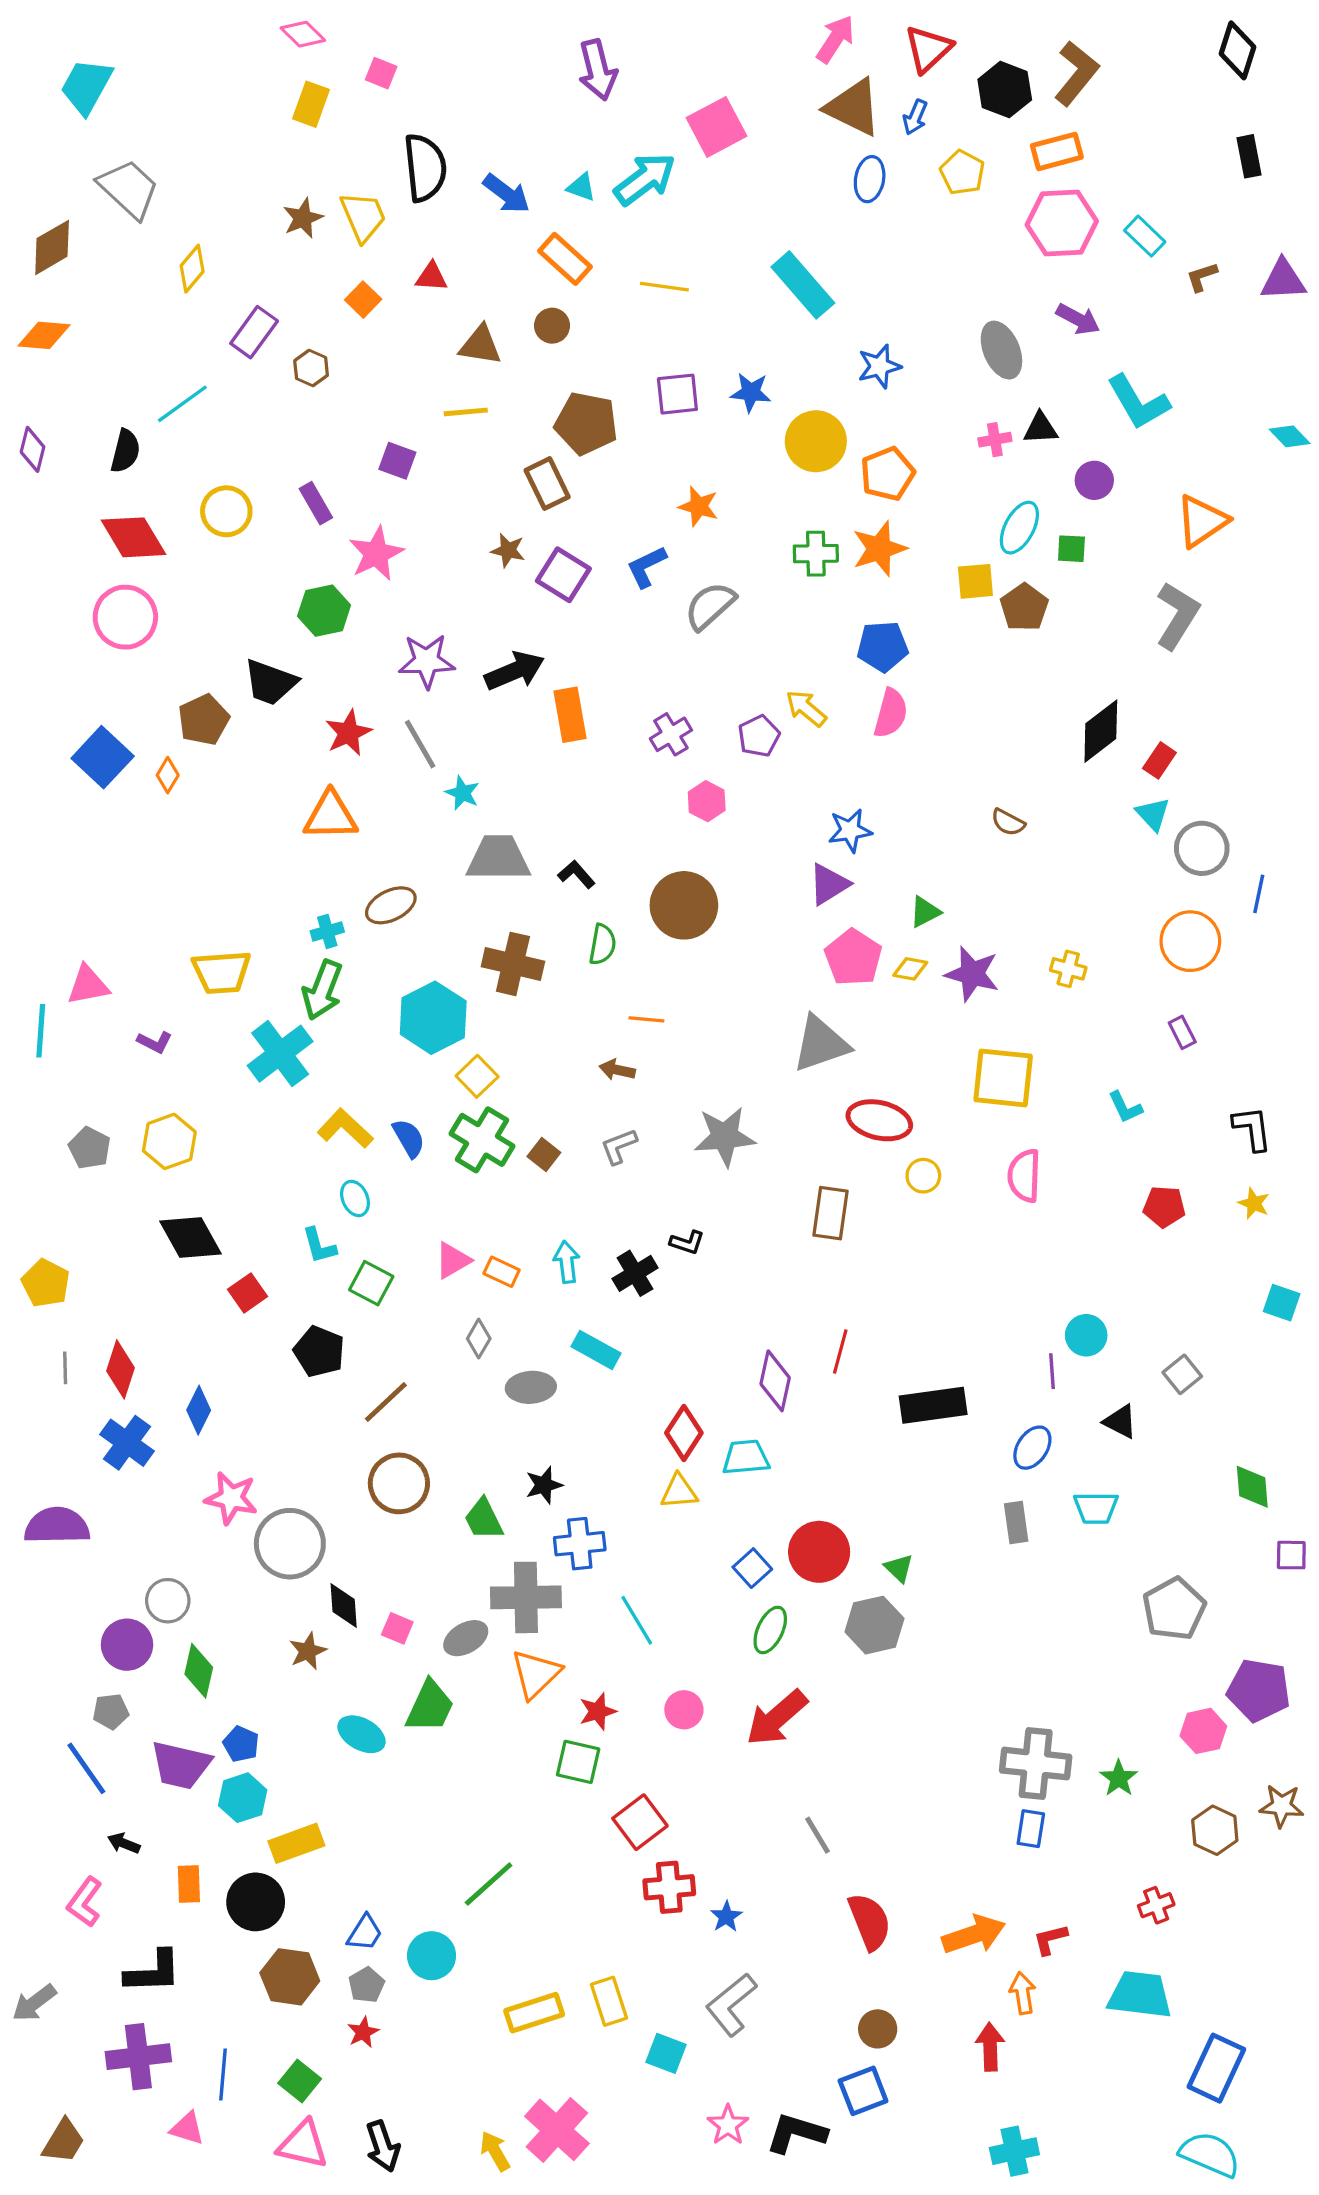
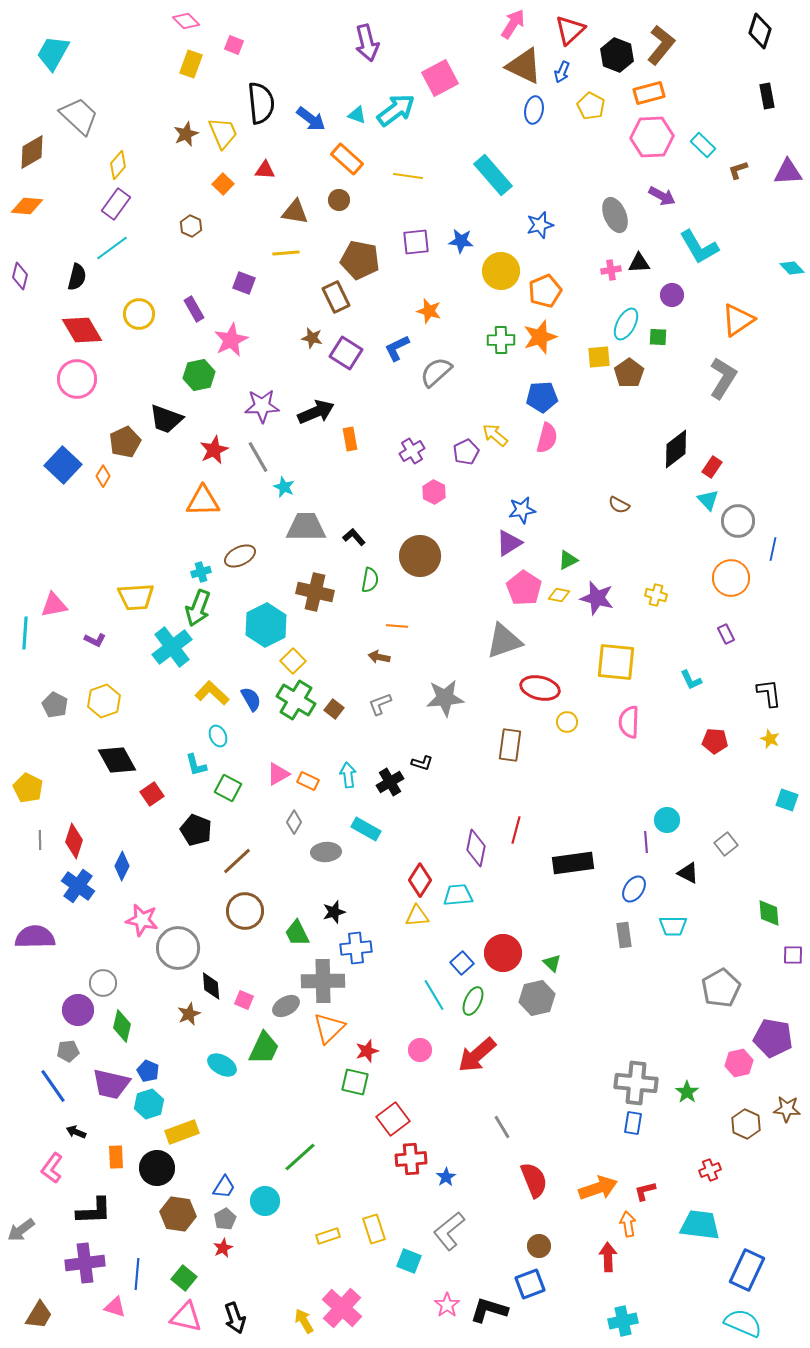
purple rectangle: (254, 332) -> (116, 204), moved
orange rectangle: (570, 715) -> (350, 439), size x0.7
cyan line: (637, 1620) -> (434, 995), moved
yellow rectangle: (534, 2013) -> (328, 1236), size x0.7

